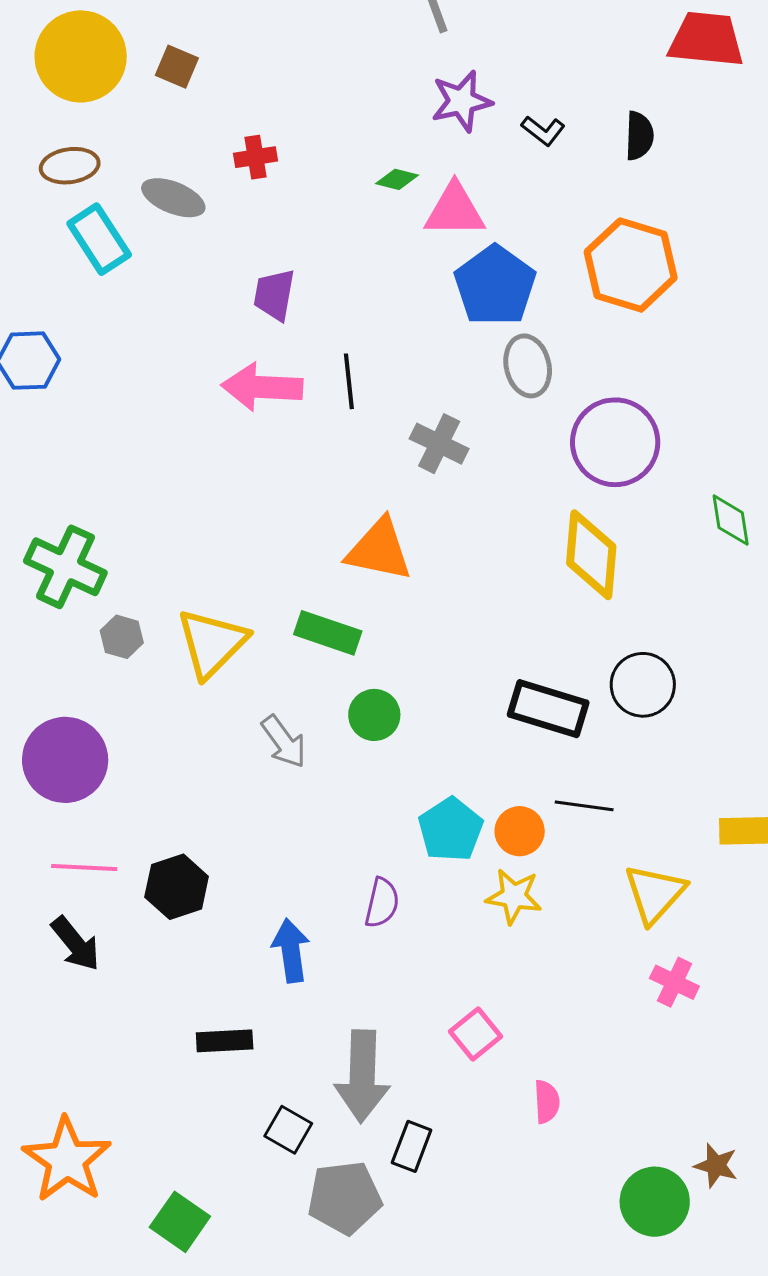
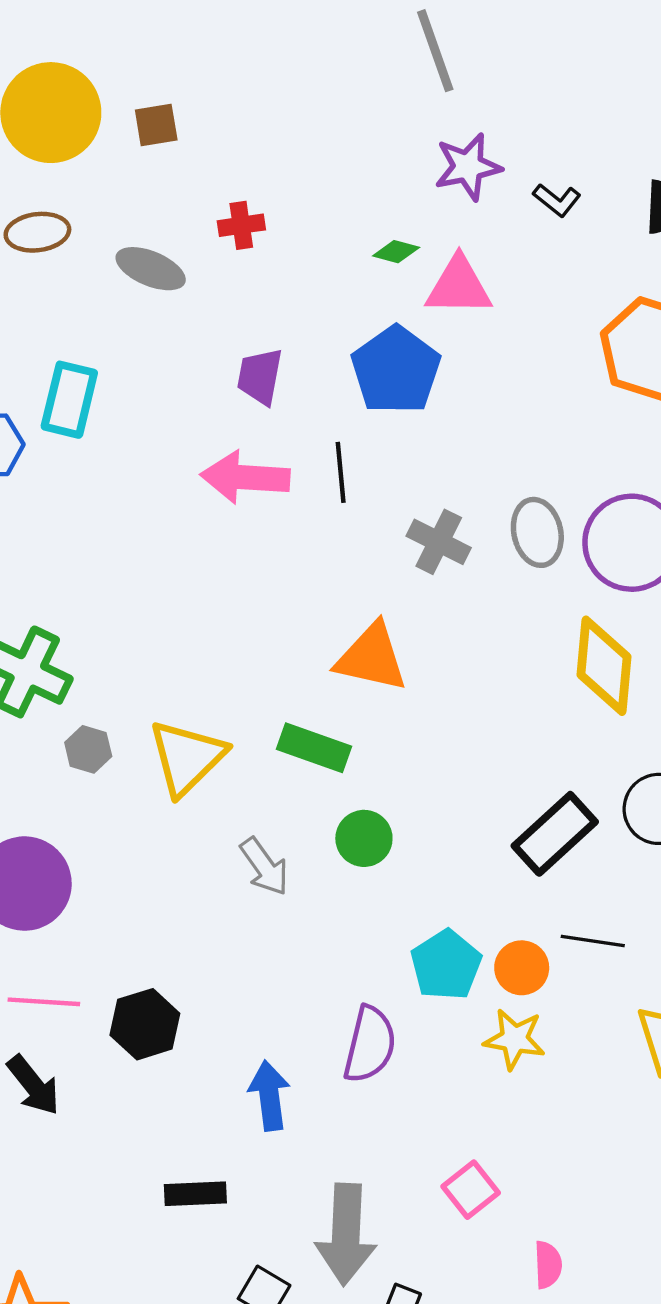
brown square: (177, 67) -> (156, 125), turned -33
cyan rectangle: (99, 239) -> (69, 400), moved, turned 46
blue pentagon: (495, 286) -> (396, 370), moved
gray ellipse: (528, 366) -> (537, 532), moved
black rectangle: (548, 709) -> (555, 834), turned -60
purple semicircle: (382, 903) -> (370, 1045), size x1.4

